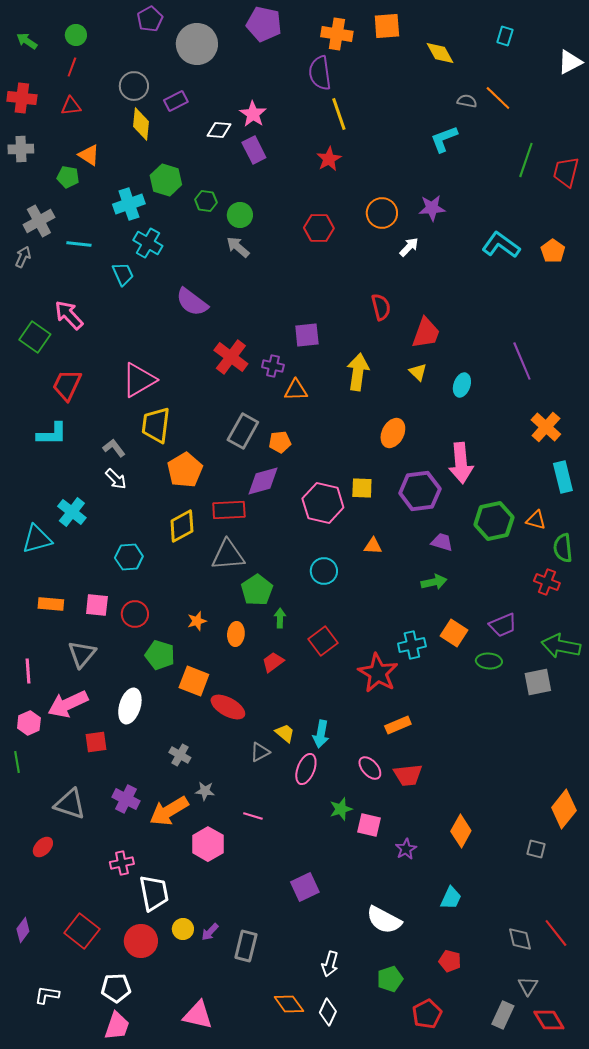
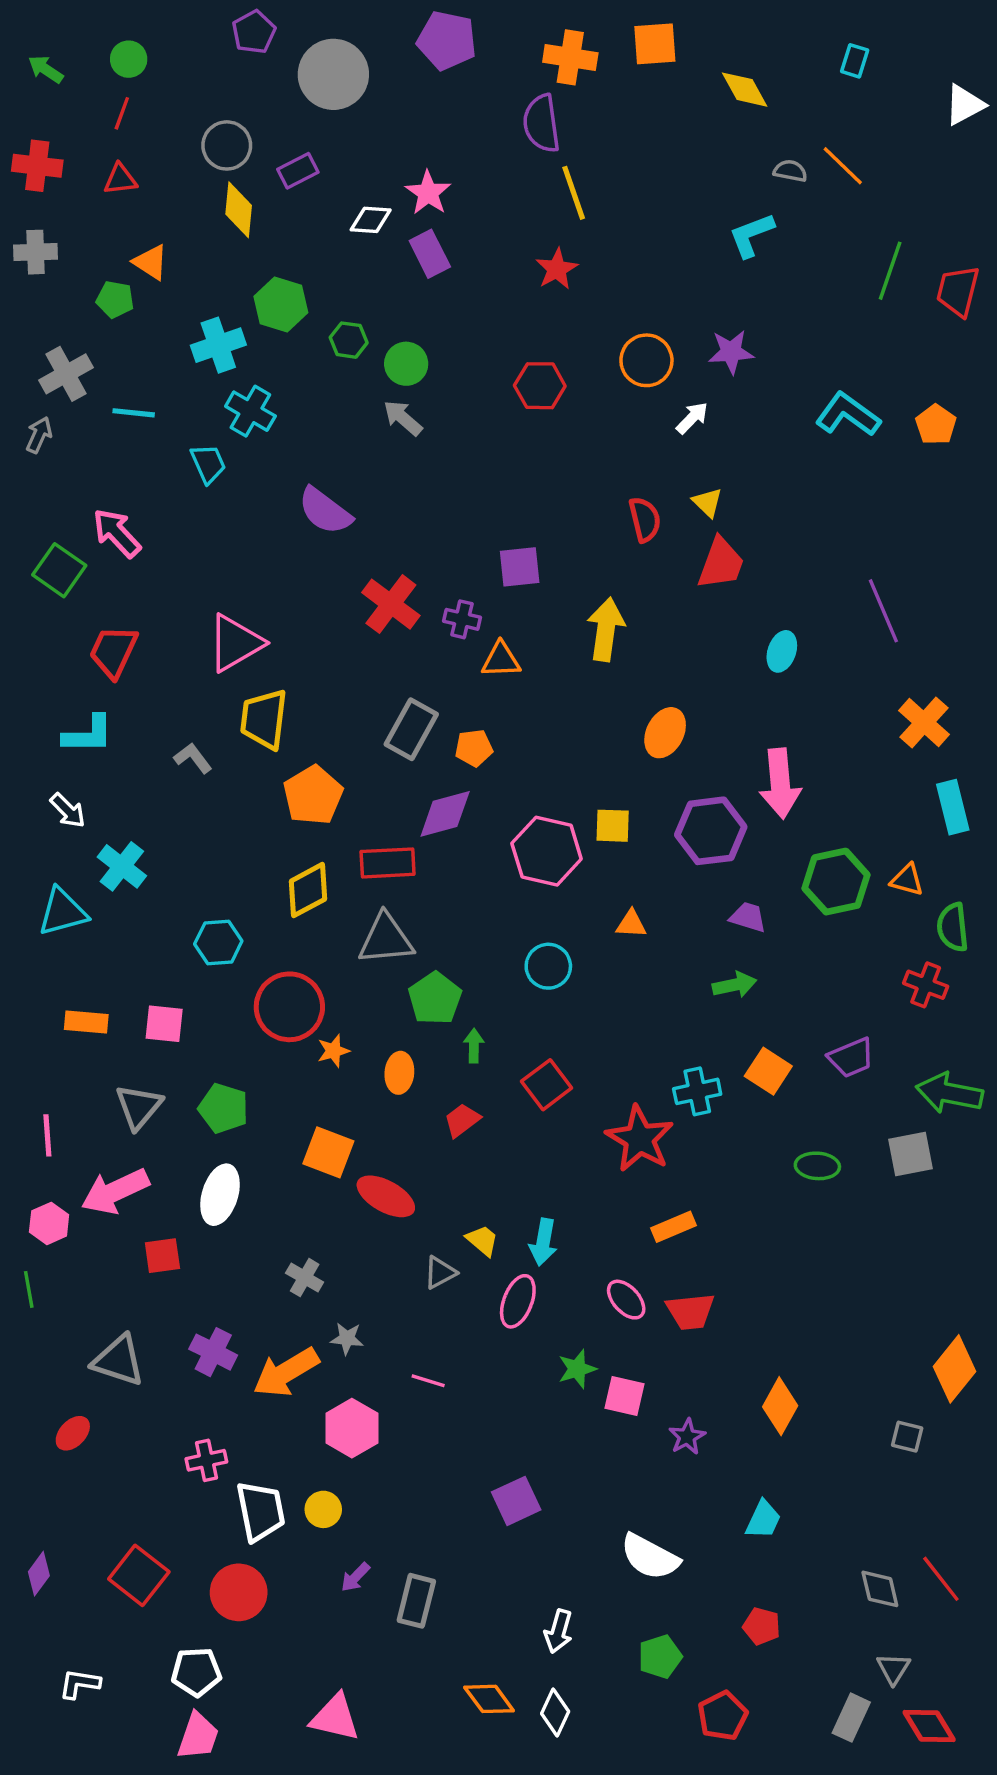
yellow triangle: (418, 372) -> (707, 503), moved
white arrow: (116, 479) -> (68, 811), moved
red circle: (135, 614) -> (289, 1007), moved, size x1.5
green pentagon: (160, 655) -> (223, 1108), moved
green ellipse: (489, 661) -> (817, 1166), moved
yellow circle: (183, 929) -> (323, 1509), moved

